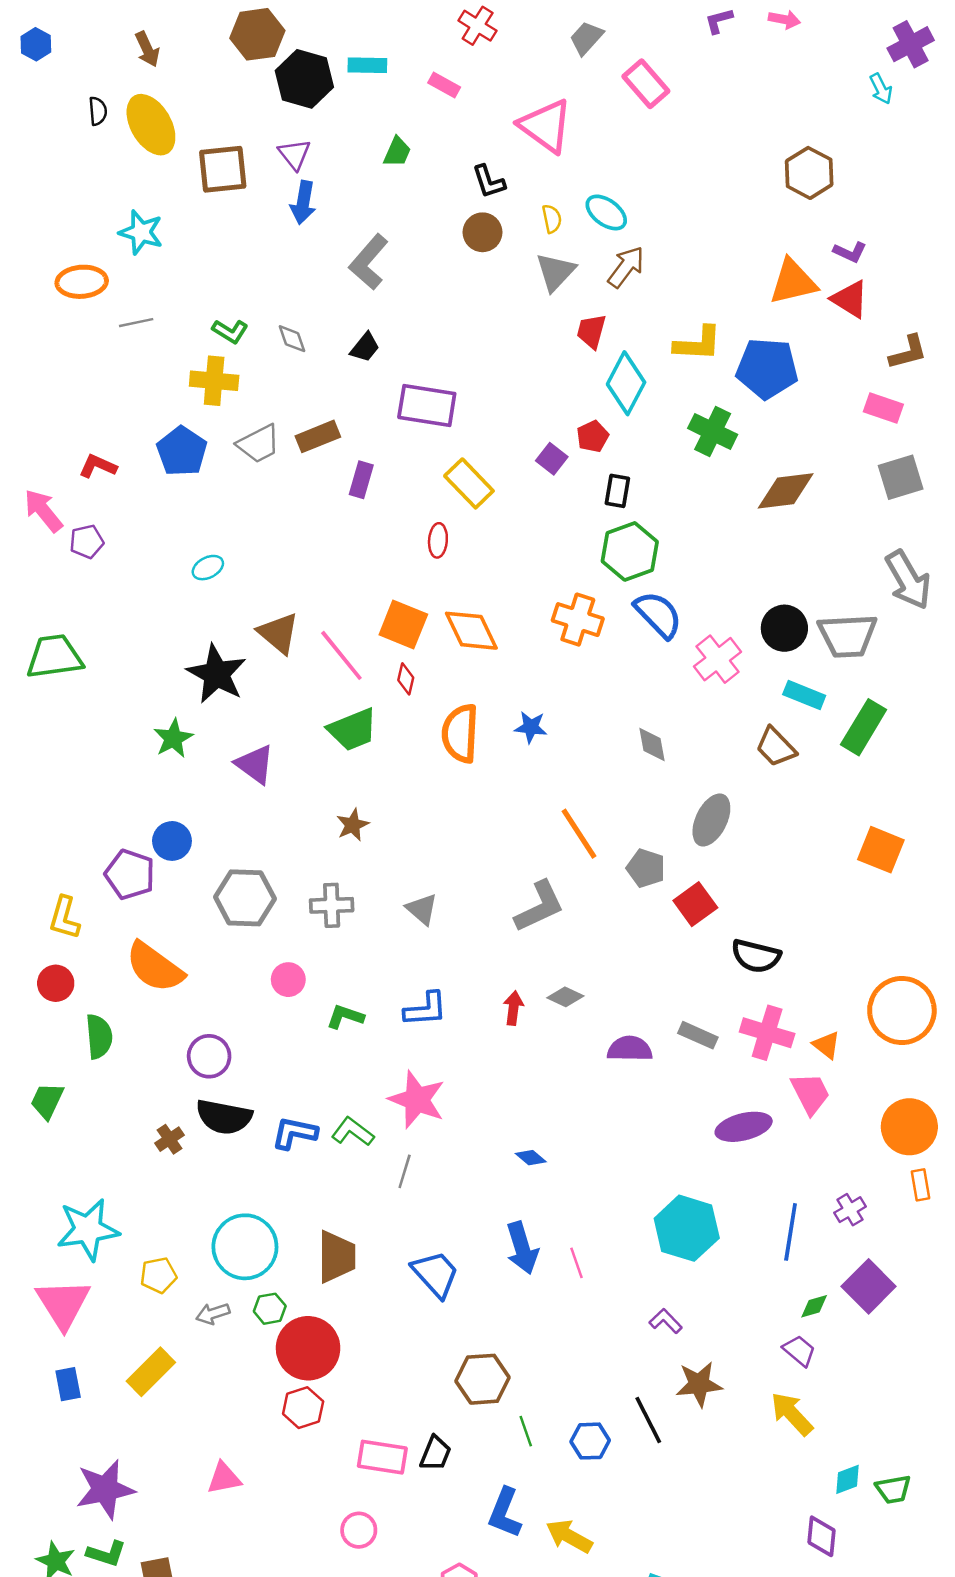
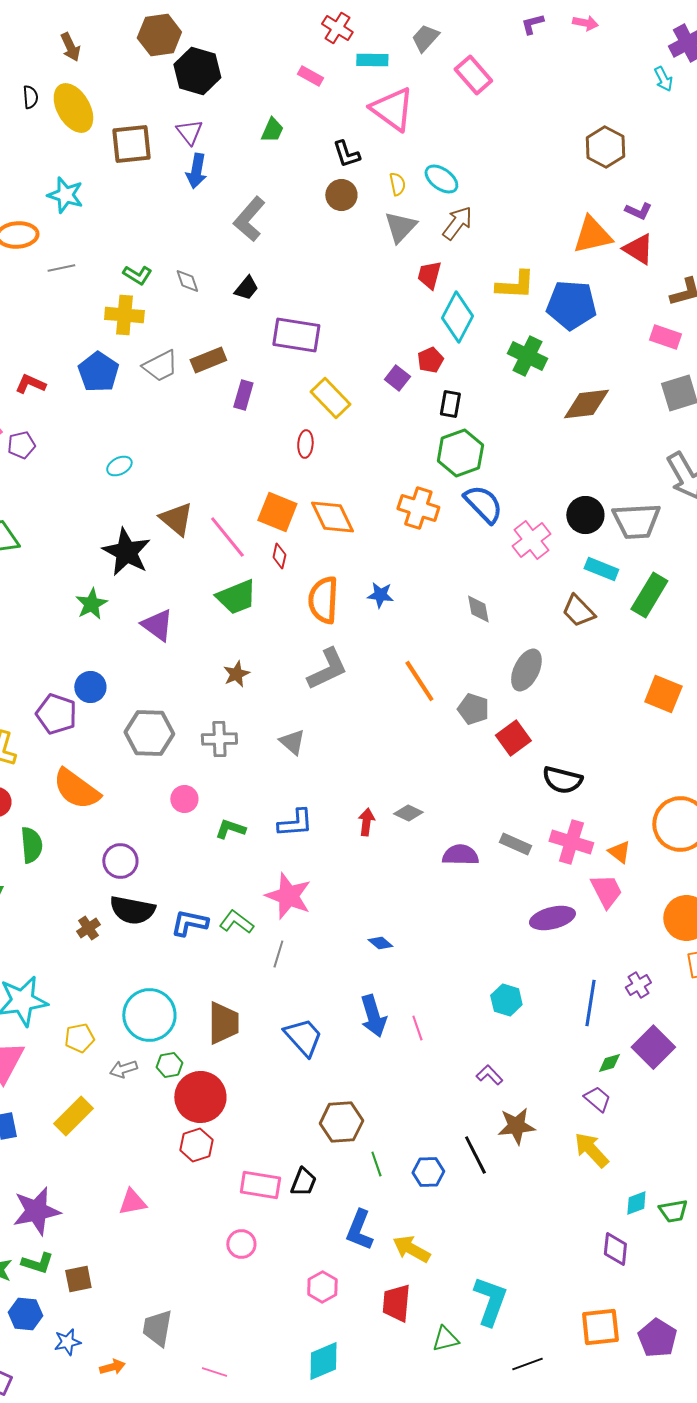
cyan rectangle: (367, 65) -> (372, 60), moved
gray L-shape: (539, 907) -> (327, 669), moved
cyan hexagon: (687, 1228) -> (506, 1000), size x0.6

